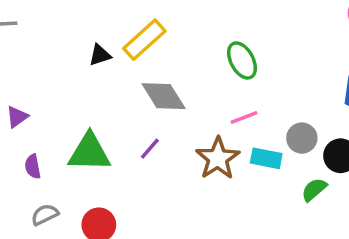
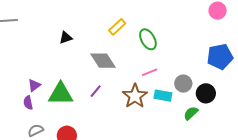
yellow rectangle: (144, 40) -> (117, 27), moved, size x0.7
purple triangle: (17, 117) -> (34, 85), moved

